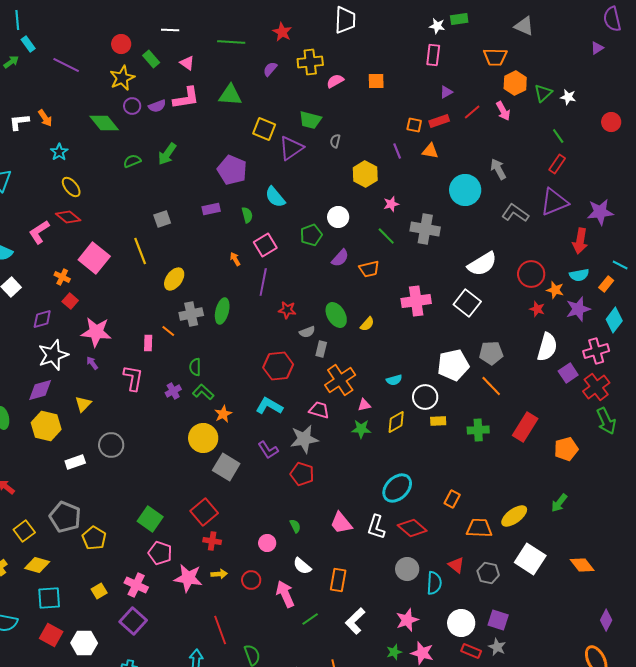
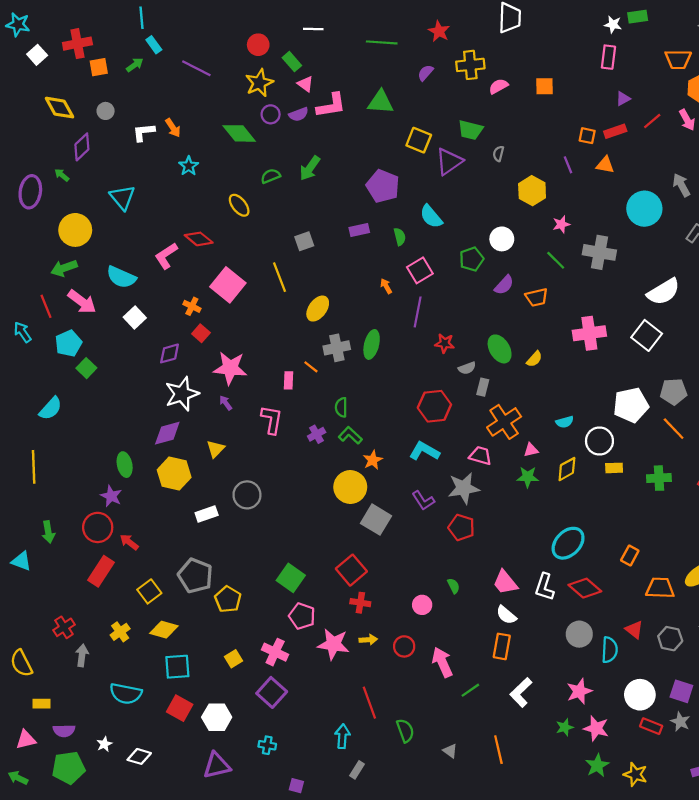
pink triangle: (187, 63) -> (305, 84), moved
yellow ellipse: (71, 187) -> (239, 205), moved
white semicircle: (302, 566) -> (506, 615), moved

